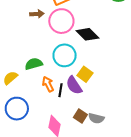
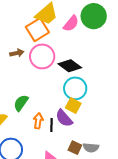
cyan circle: (65, 55) -> (75, 88), moved
green semicircle: (34, 64) -> (21, 103), turned -30
orange arrow: (48, 84) -> (38, 121), turned 42

